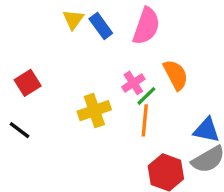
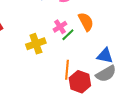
orange line: (145, 120) -> (67, 70), moved

